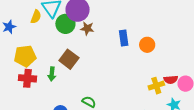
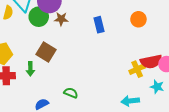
orange circle: (147, 45) -> (138, 19), moved
red semicircle: (171, 80) -> (151, 62), size x1.5

